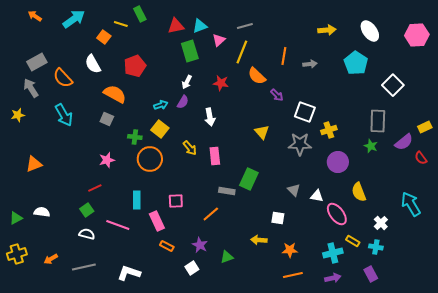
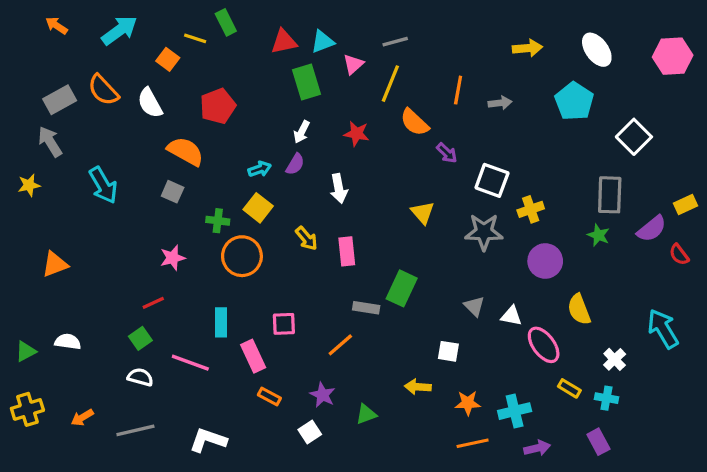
orange semicircle: (63, 78) -> (103, 90), moved
cyan cross: (333, 253) -> (515, 411), moved

